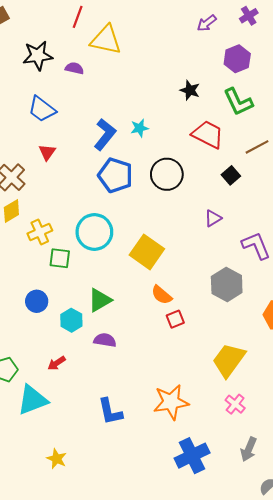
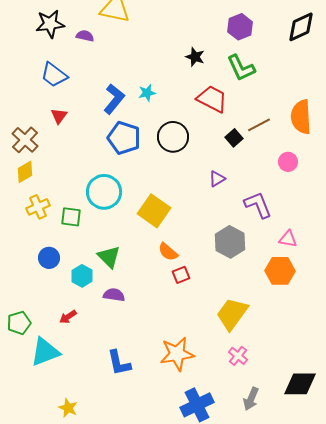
brown line: (257, 147) -> (259, 125), moved
yellow cross: (40, 232) -> (38, 207), moved
green triangle: (100, 300) -> (109, 257), turned -45

